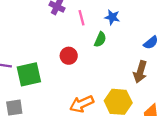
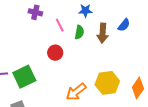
pink line: (82, 18) -> (60, 25), moved
brown arrow: (140, 72) -> (103, 33), moved

